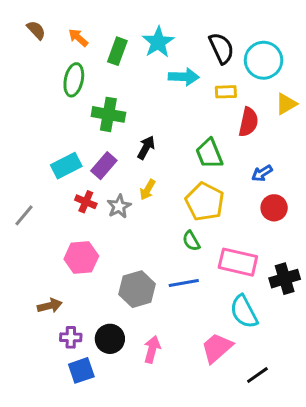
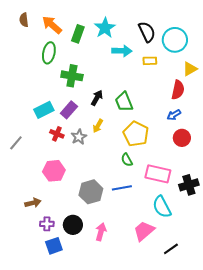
brown semicircle: (36, 30) -> (24, 20), turned -144
orange arrow: (78, 38) -> (52, 25), size x1.5
red semicircle: (248, 122) -> (178, 90), moved
green trapezoid: (209, 154) -> (124, 102), moved

